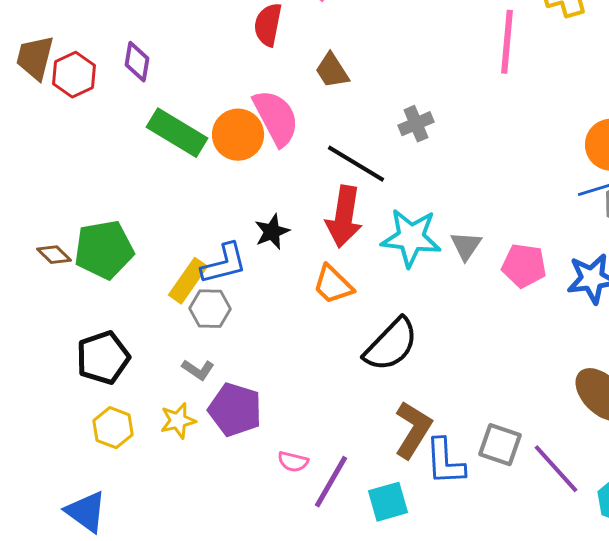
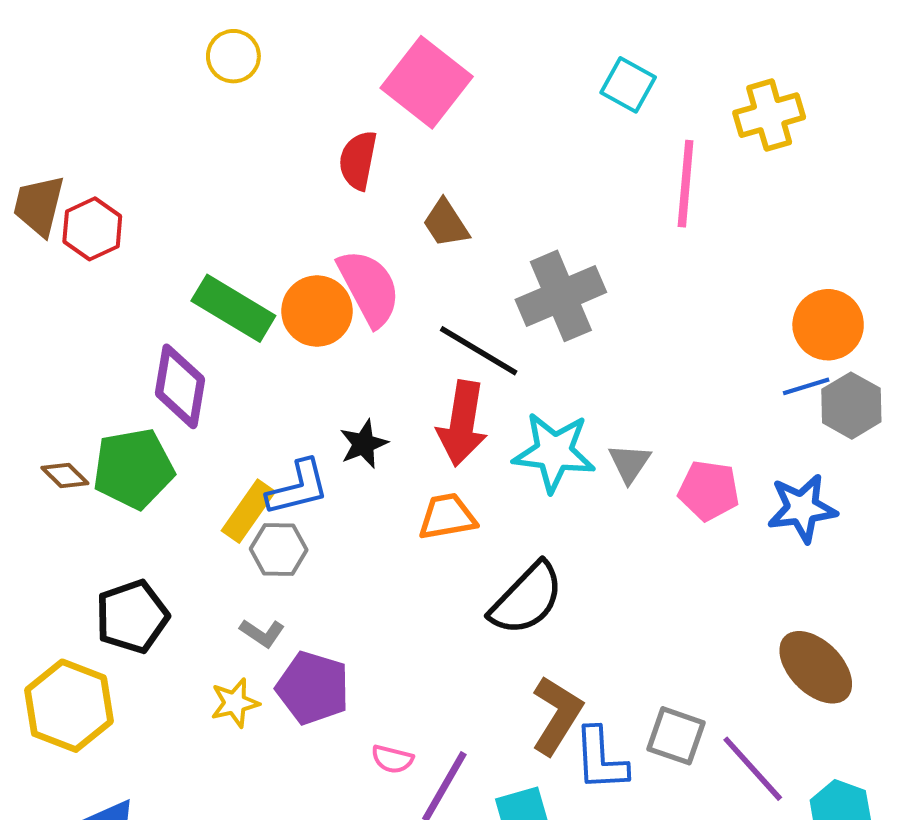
purple diamond: (137, 62) -> (180, 386), moved, size x1.5
gray cross: (416, 124) -> (561, 296), size x1.8
orange trapezoid: (333, 285) -> (447, 517), turned 126
yellow hexagon: (113, 428) -> (69, 706), moved, size x1.6

